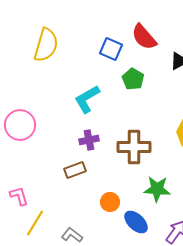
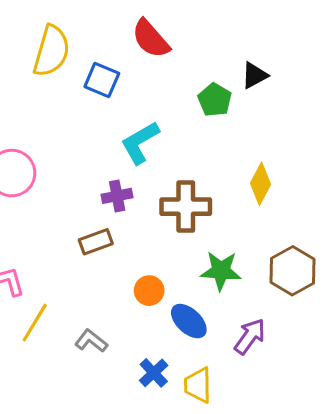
red semicircle: (144, 37) -> (151, 39), moved
blue square: (111, 49) -> (102, 80), moved
green pentagon: (133, 79) -> (215, 100), moved
cyan L-shape: (87, 99) -> (140, 143), moved

